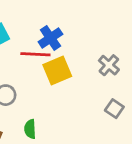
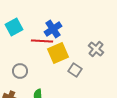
gray square: (114, 109) -> (75, 70), moved

